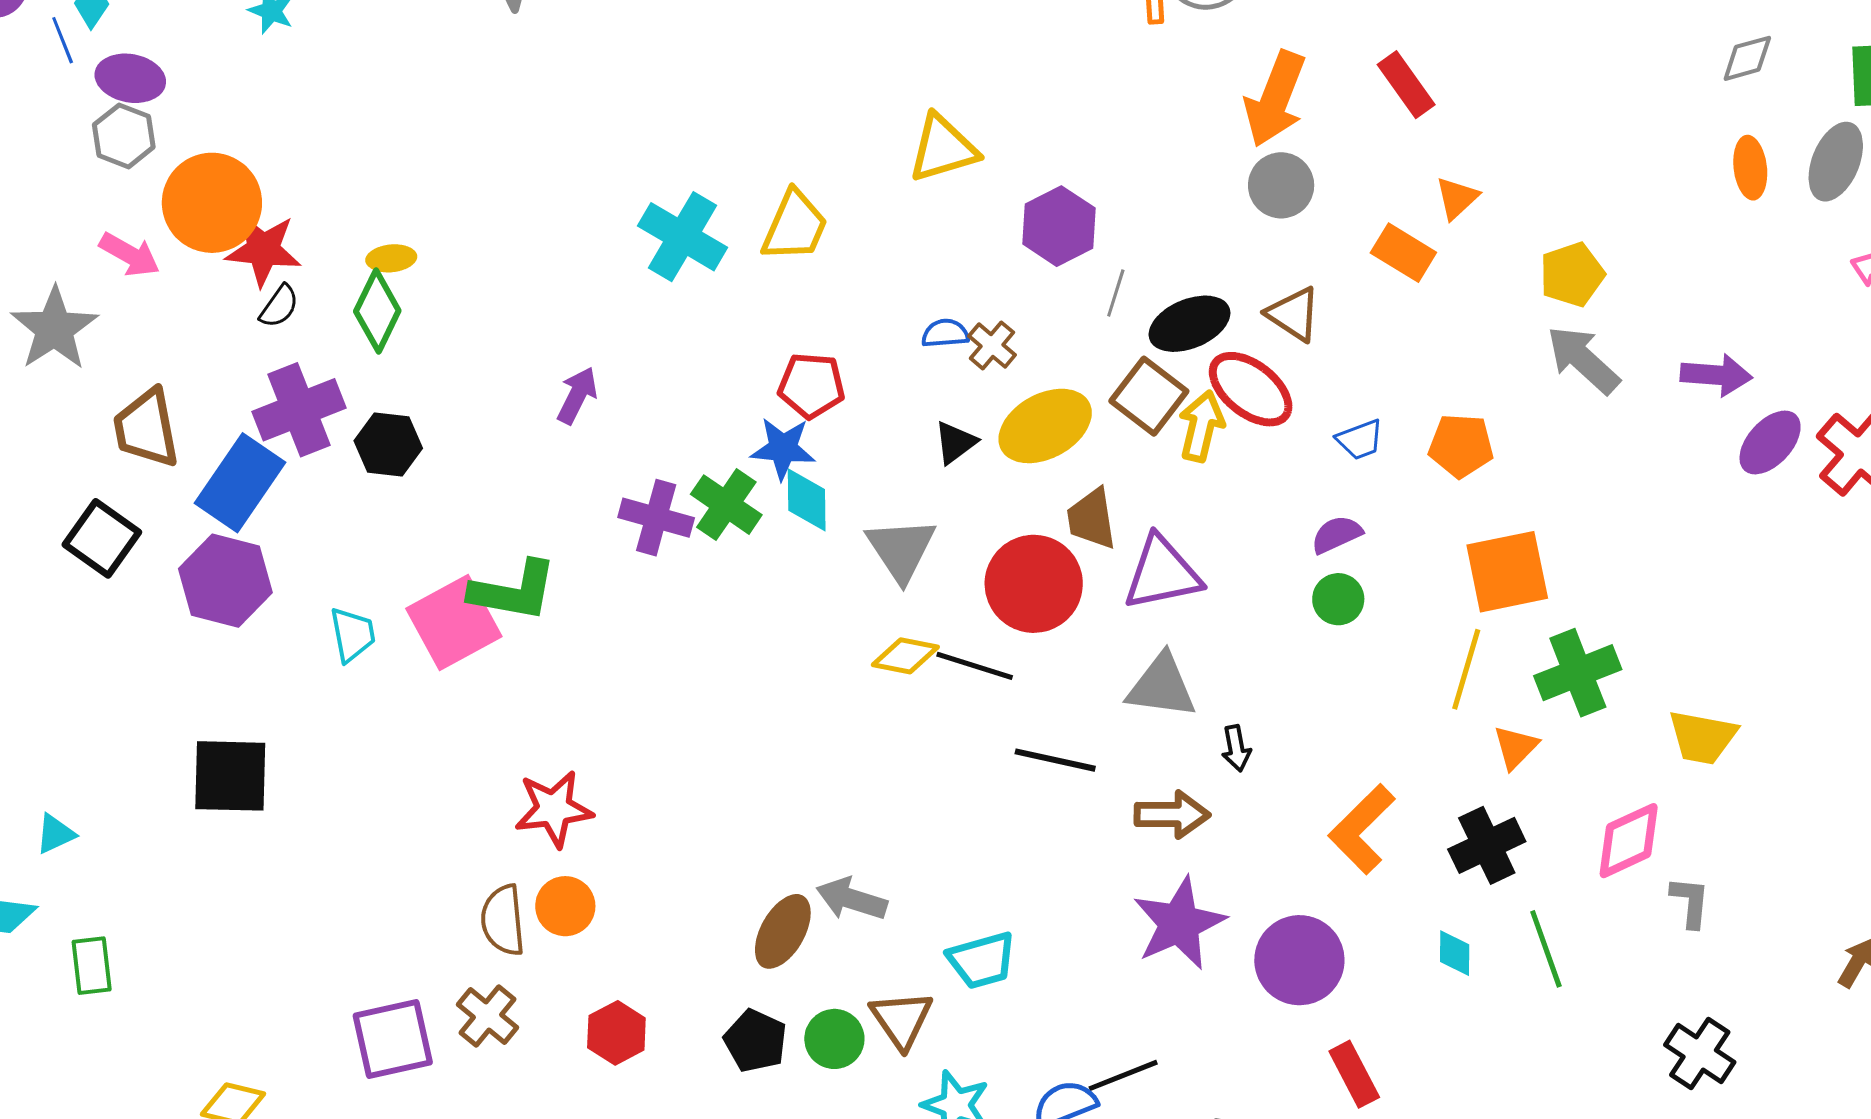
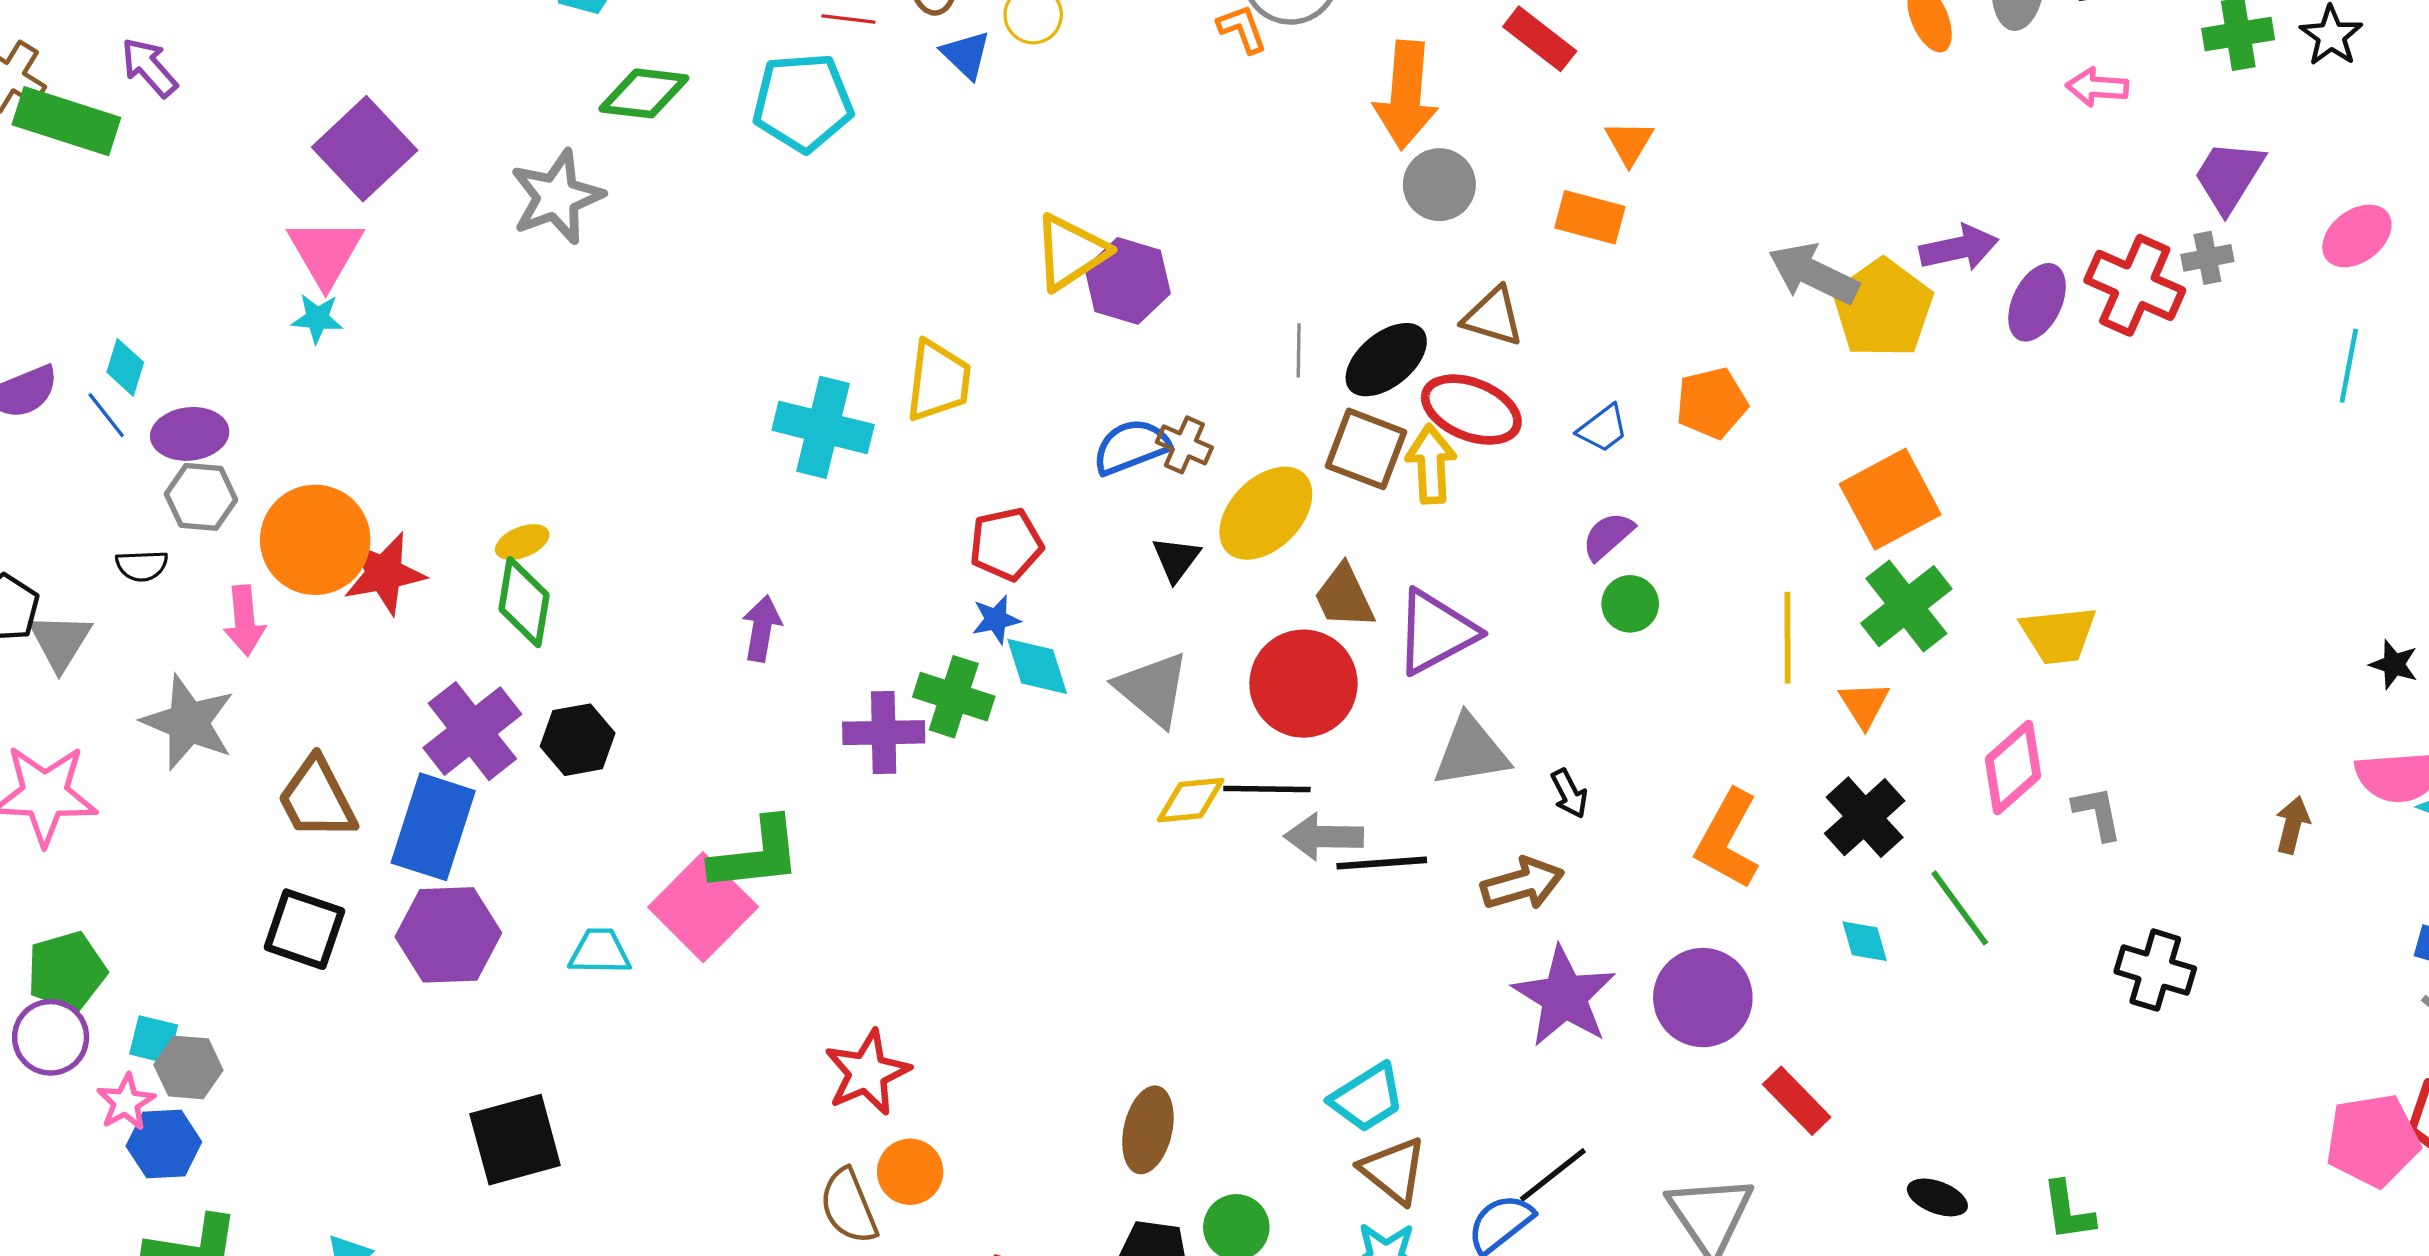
purple hexagon: (1059, 226) -> (1128, 281), moved
pink arrow: (130, 255) -> (244, 621), turned 72
yellow pentagon: (1572, 275) -> (1883, 308), moved, size x1.4
black semicircle: (279, 306) -> (142, 566), moved, turned 69
blue semicircle: (945, 333) -> (1131, 447), size x1.5
blue star: (783, 448) -> (996, 619), size x0.7
orange square: (1507, 572) -> (1890, 499), moved
cyan trapezoid: (352, 635) -> (600, 952), turned -62
gray arrow: (852, 899) -> (1324, 837), moved
brown triangle: (901, 1019) -> (1394, 1171), moved

